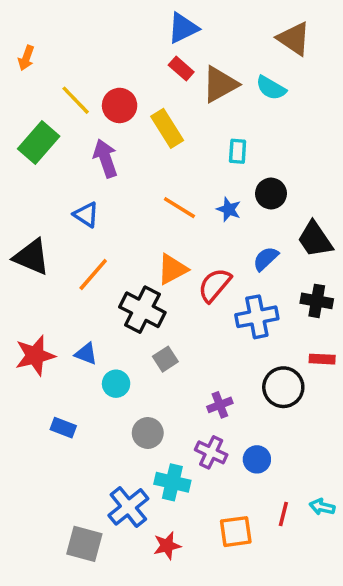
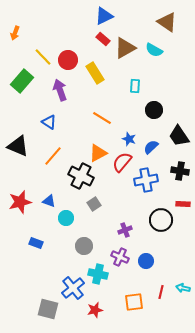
blue star: (229, 209) -> (129, 139), moved

